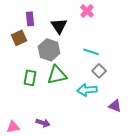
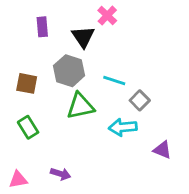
pink cross: (87, 11) -> (107, 16), moved
brown square: (19, 38) -> (27, 83), moved, turned 35
cyan line: (91, 52) -> (114, 81), moved
green rectangle: (30, 78) -> (28, 127), moved, turned -42

